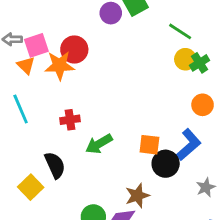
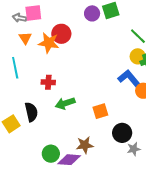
pink square: (36, 45) -> (33, 13), moved
orange square: (149, 145) -> (100, 111), turned -35
blue L-shape: (189, 145) -> (129, 78), moved, turned -100
black circle: (166, 164) -> (122, 133), moved

